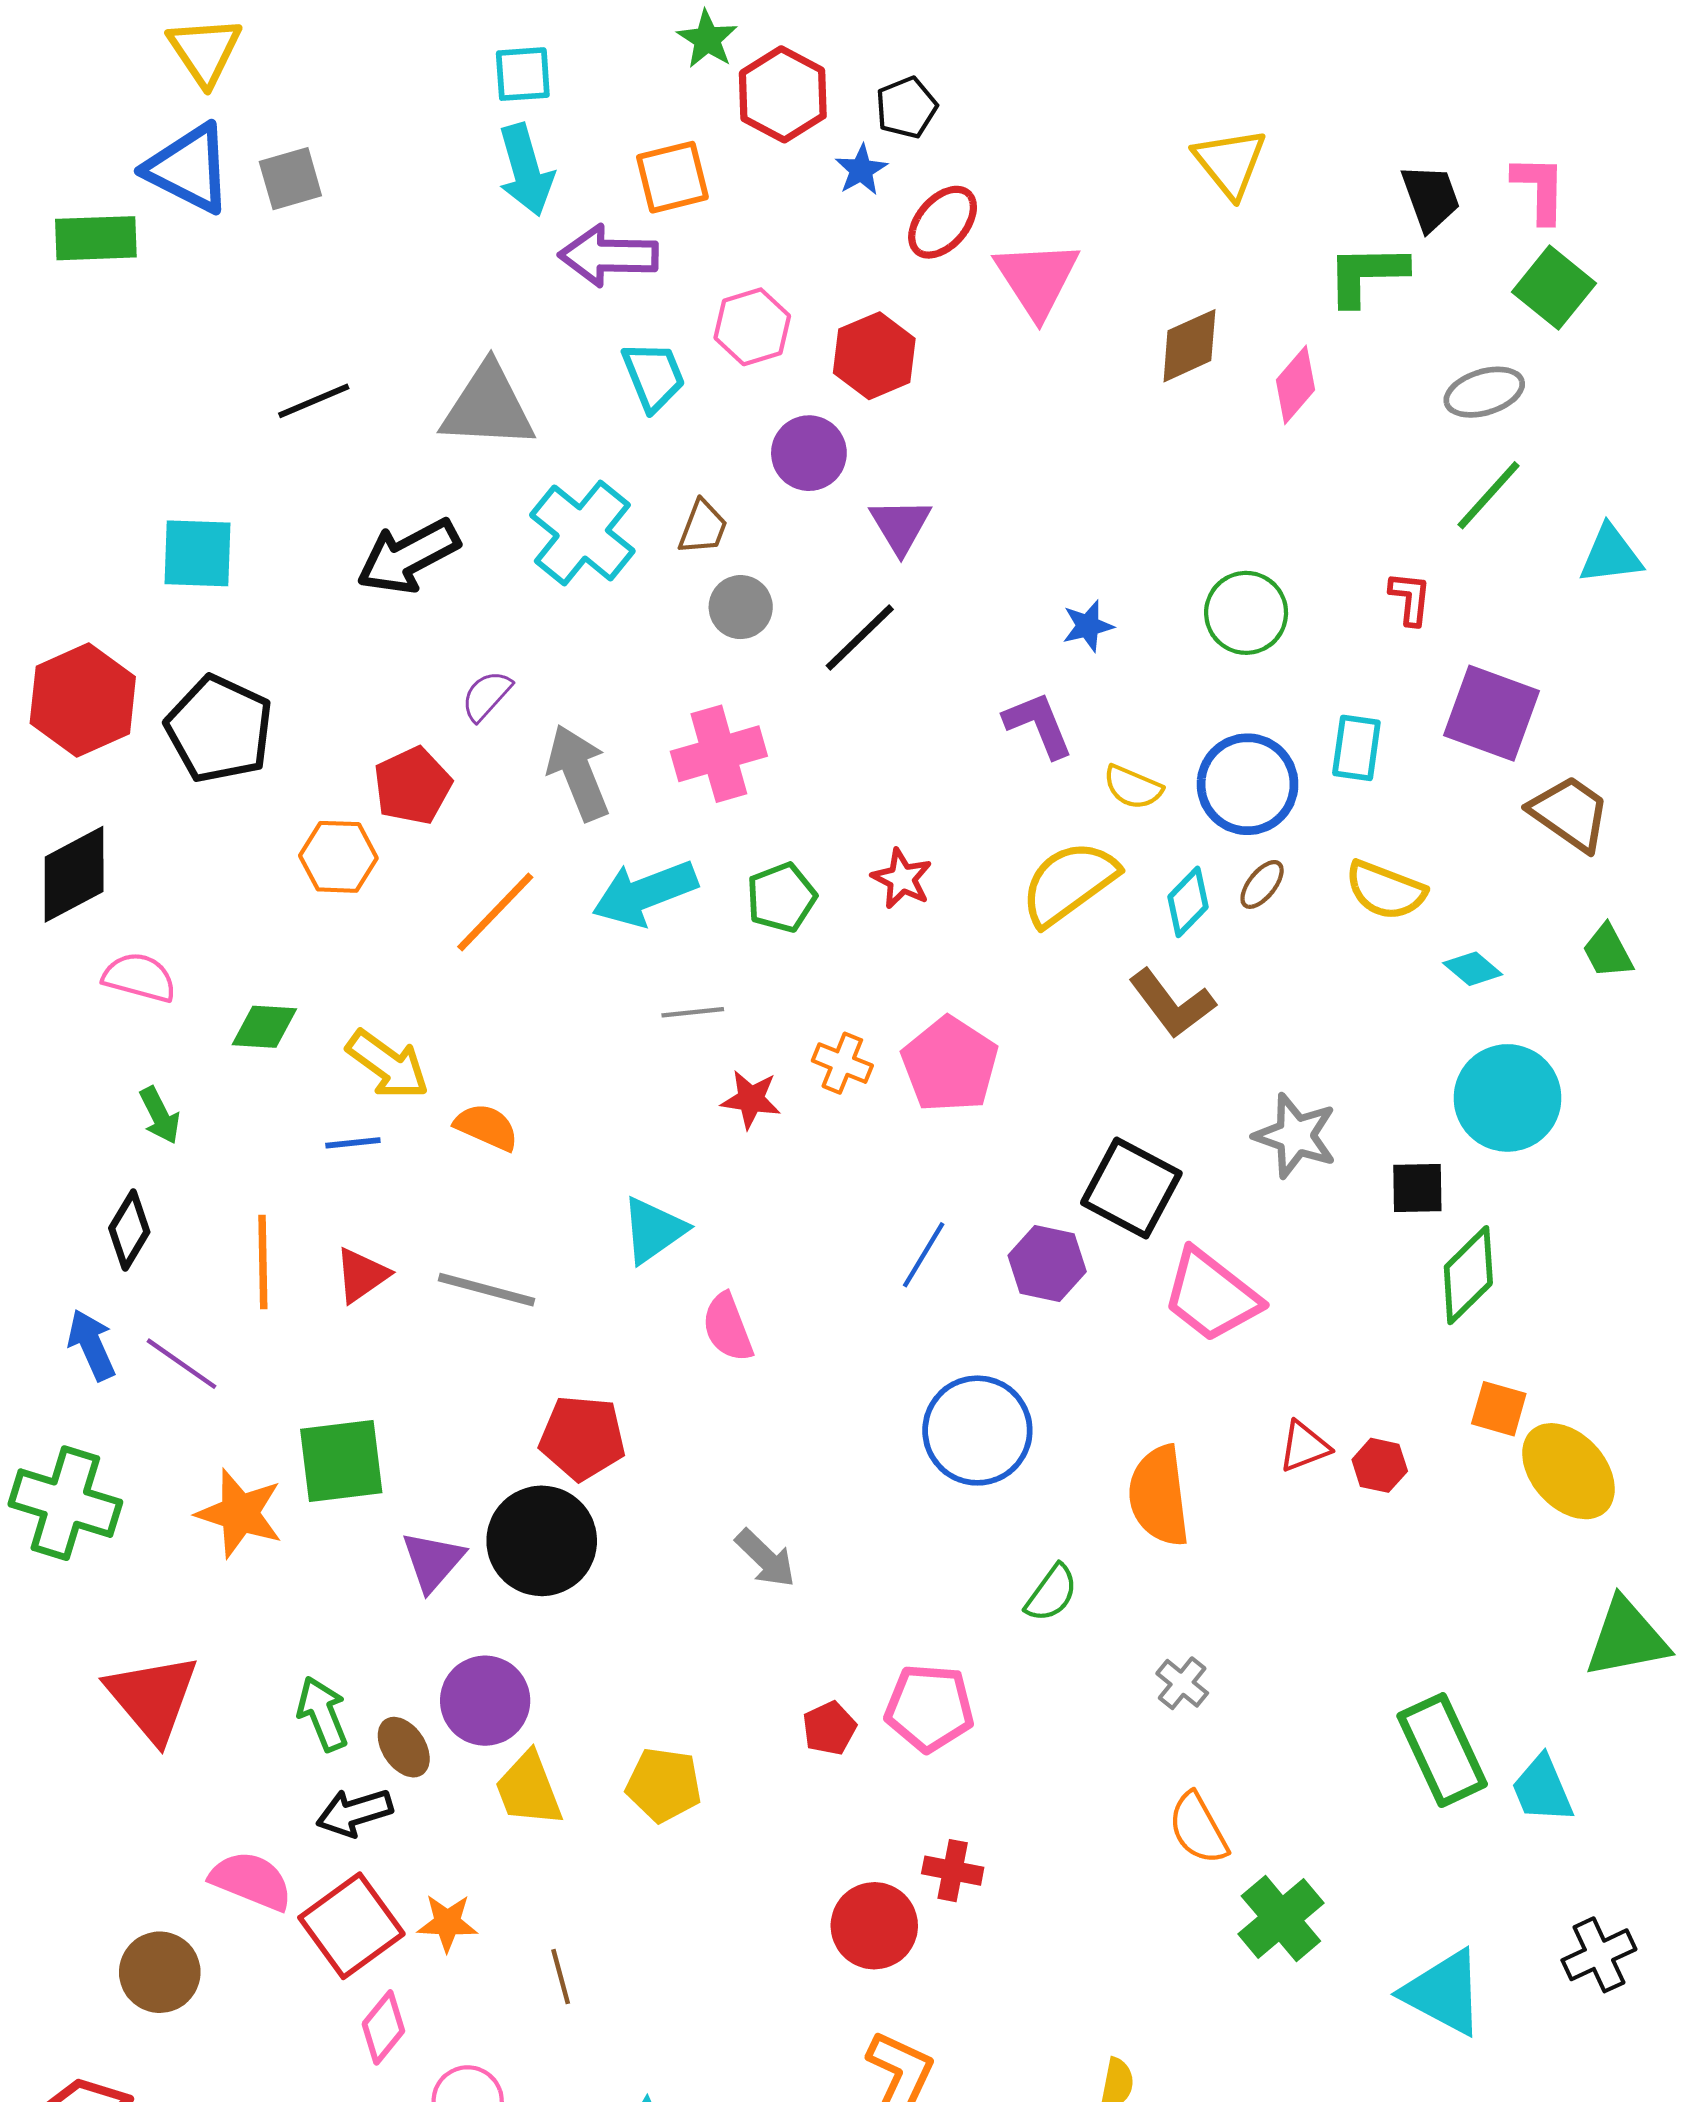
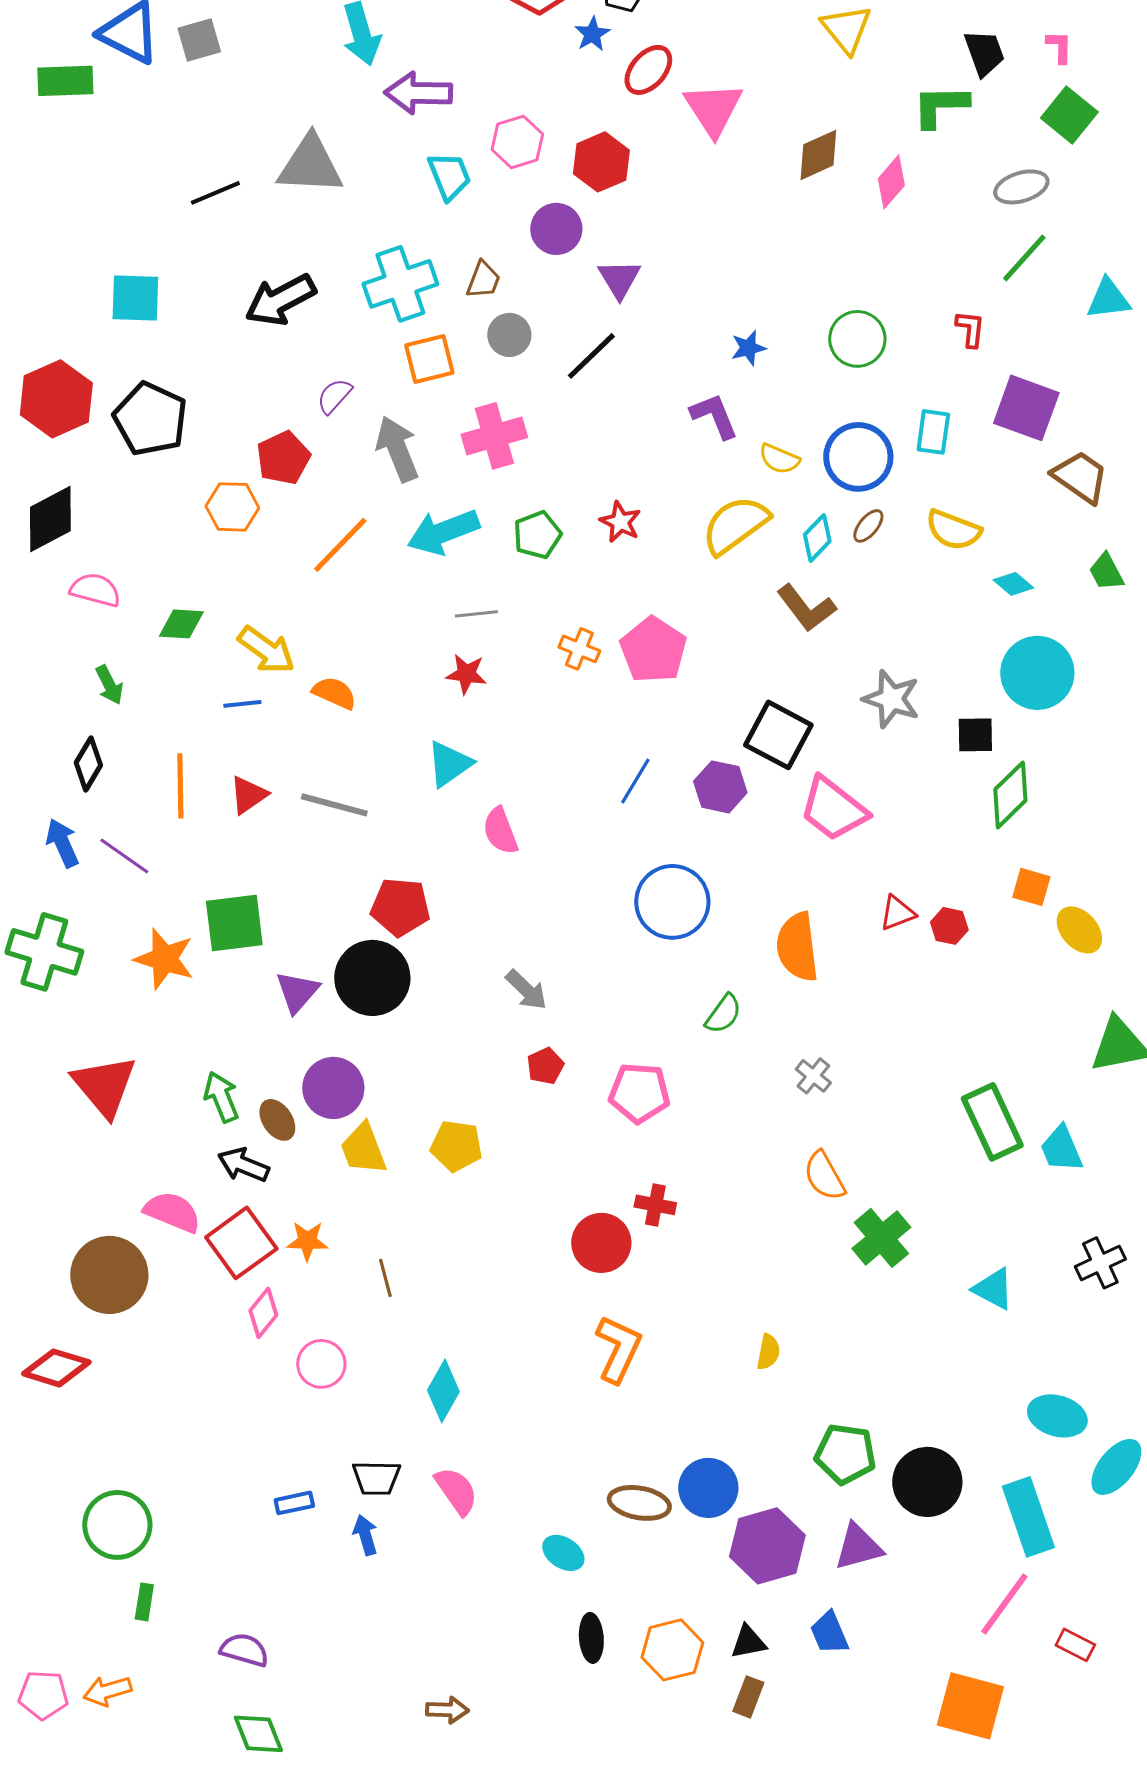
orange square: (672, 177) -> (429, 359), moved
pink L-shape: (1539, 189) -> (1059, 47), size x0.7
gray triangle: (488, 407) -> (310, 165), moved
cyan cross: (582, 533) -> (400, 284), turned 32
red star: (751, 1099) -> (466, 674), moved
yellow ellipse: (1568, 1471) -> (1079, 930), size x0.7
red pentagon: (829, 1728) -> (545, 1066), moved
black arrow: (354, 1812) -> (243, 1165), turned 39
brown circle: (160, 1972) -> (109, 1275), size x1.4
cyan triangle: (1444, 1993) -> (993, 1289), size x0.7

